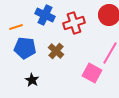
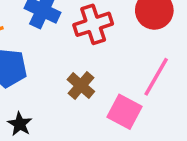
brown cross: (56, 51) -> (81, 86), moved

